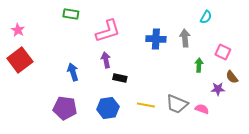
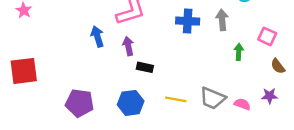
red square: (20, 60) -> (24, 71), moved, turned 30
blue arrow: (73, 72) -> (97, 36), moved
purple star: (218, 89) -> (270, 96), moved

